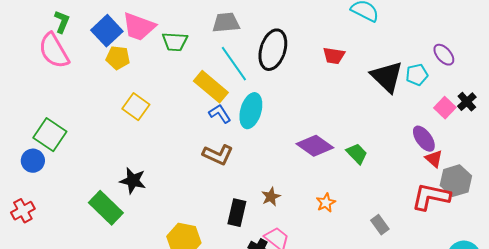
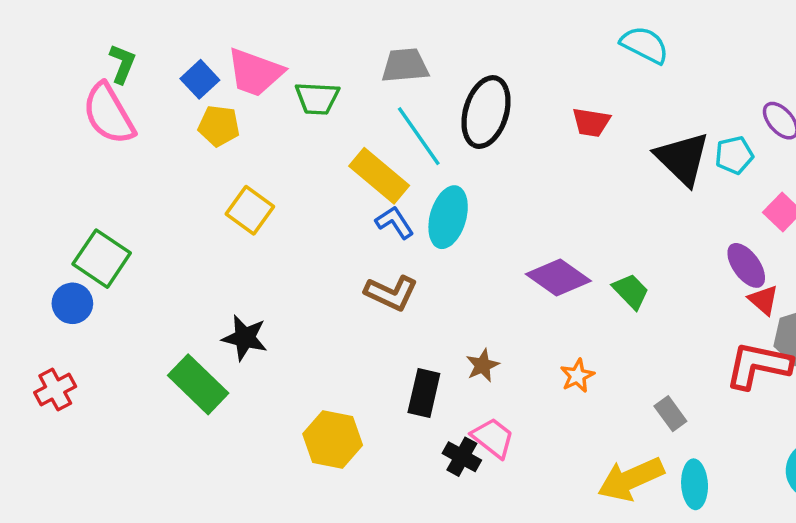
blue square: (107, 31) -> (200, 79), size x0.7

